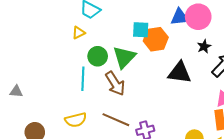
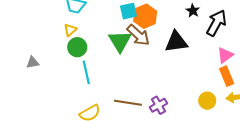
green circle: (98, 56) -> (77, 47), moved
brown arrow: (115, 84) -> (138, 35), moved
gray triangle: (16, 91) -> (33, 62), moved

